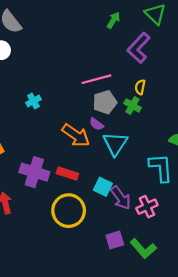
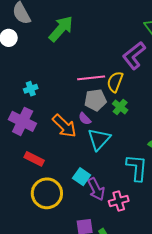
green arrow: (113, 20) -> (61, 29), moved, size x1.8
yellow semicircle: (140, 87) -> (115, 82), moved, size x1.5
purple cross: (34, 172) -> (23, 121), moved
red rectangle: (67, 174) -> (34, 159), moved

